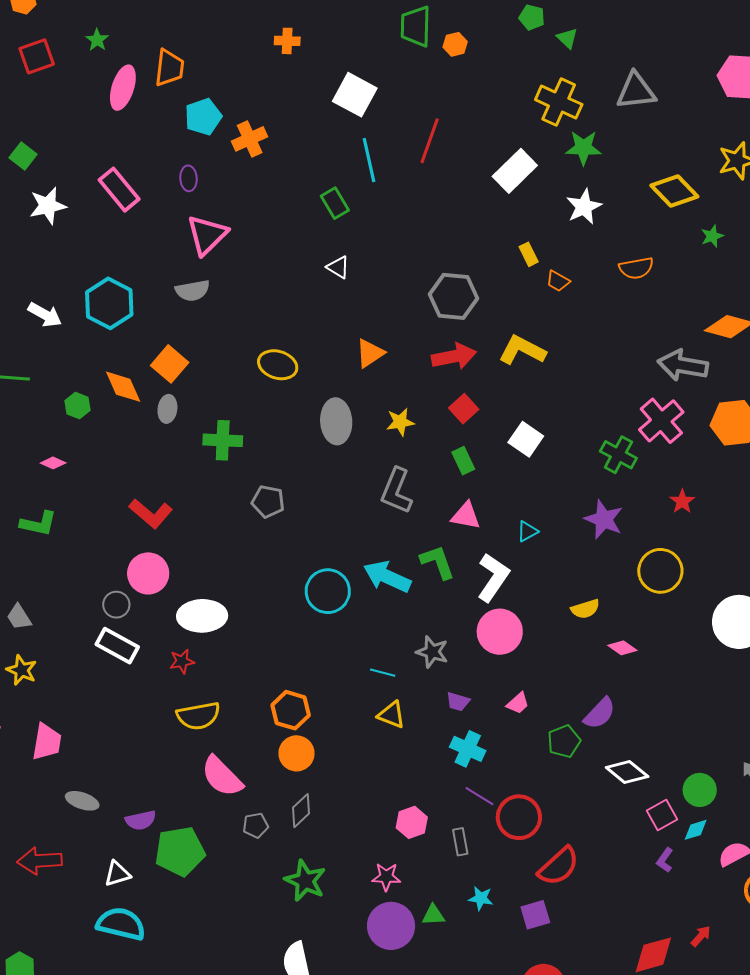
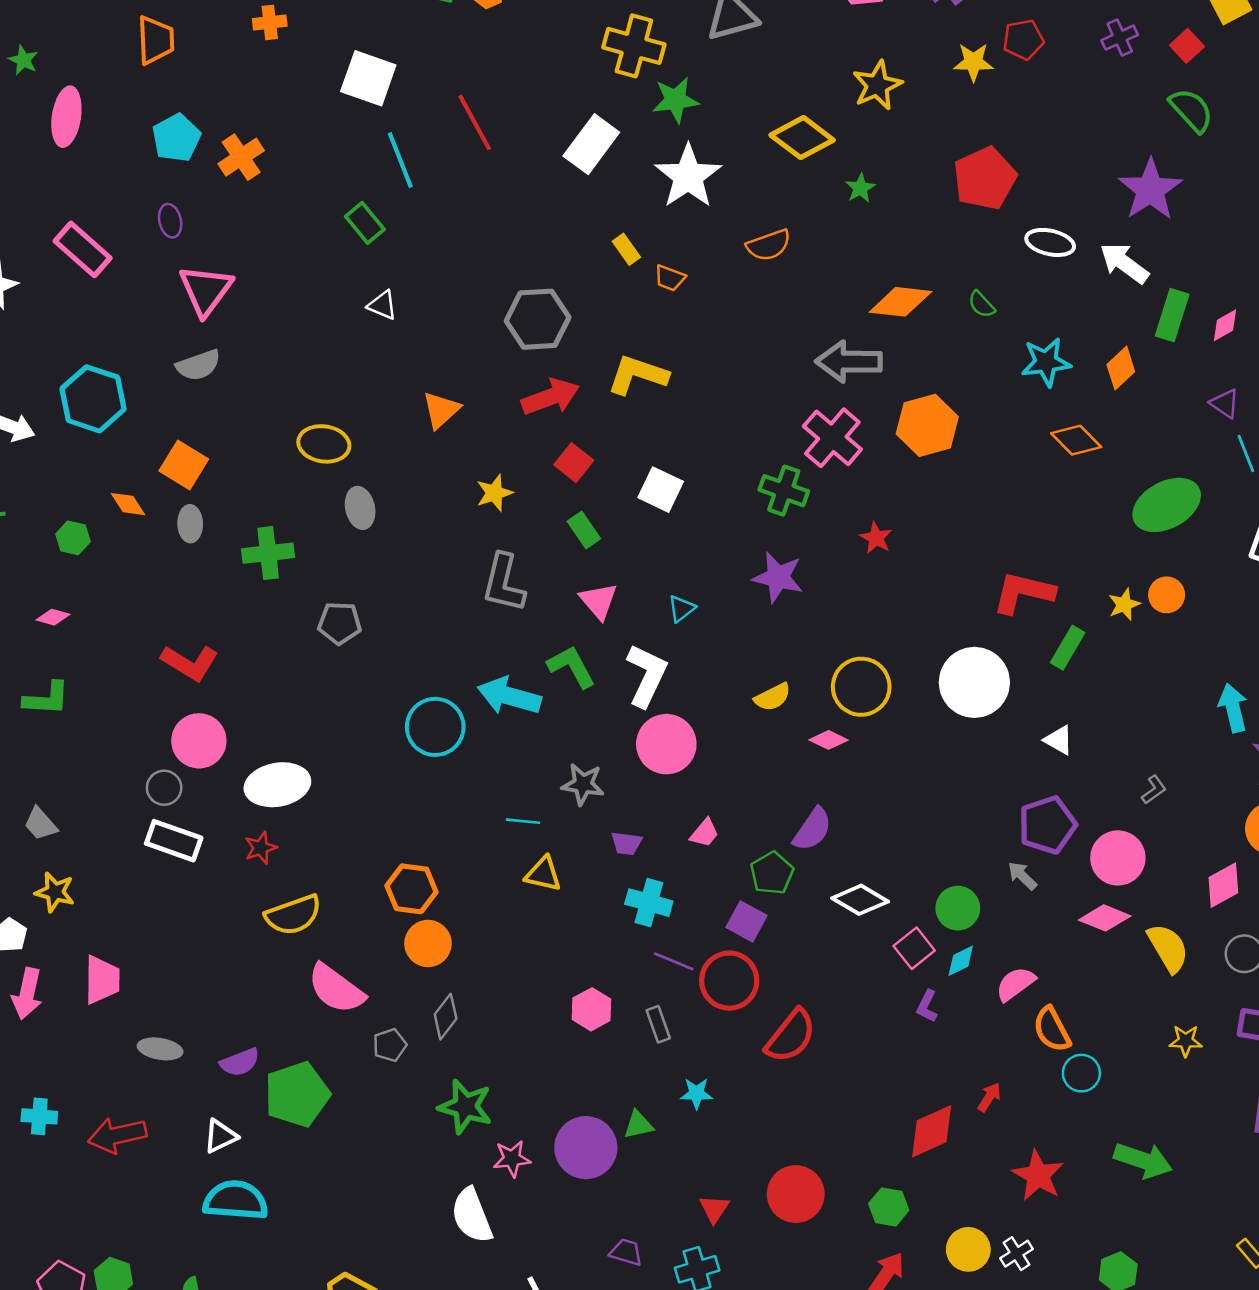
orange trapezoid: (169, 68) -> (156, 40), moved
red line: (430, 141) -> (475, 122), turned -39
white star: (584, 207) -> (688, 176), size x1.4
orange diamond: (123, 387) -> (128, 504), size x0.7
gray ellipse: (336, 421) -> (360, 508), moved, size x0.7
pink triangle: (466, 516) -> (599, 601), turned 48
yellow circle: (660, 571) -> (861, 687), moved
pink star: (386, 877) -> (512, 1159), moved
purple square: (535, 915) -> (747, 921), moved, turned -36

